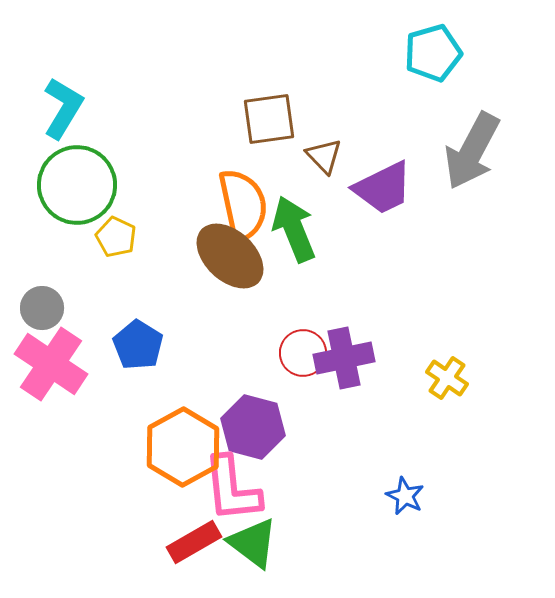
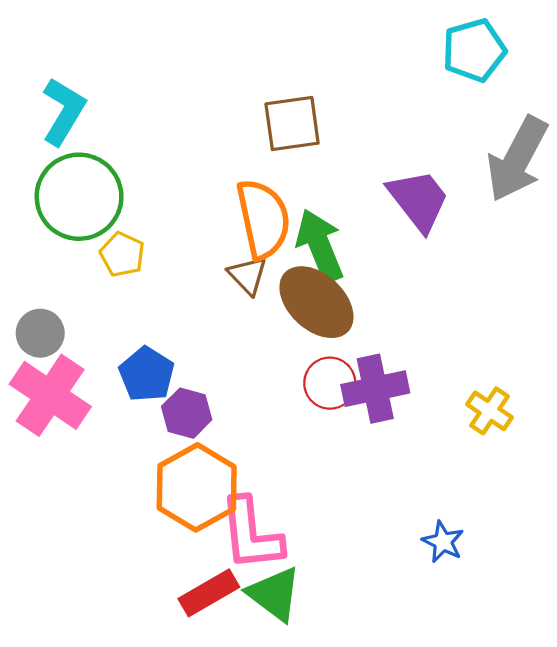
brown triangle: (324, 156) -> (248, 275), moved
purple trapezoid: (383, 188) -> (419, 200), turned -102
brown ellipse: (230, 256) -> (316, 302), moved
purple hexagon: (253, 427) -> (187, 413), moved, size x0.7

